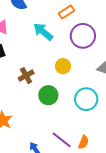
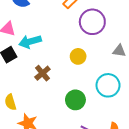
cyan arrow: (43, 32) -> (30, 42), moved, turned -45
green circle: (48, 95) -> (75, 100), moved

